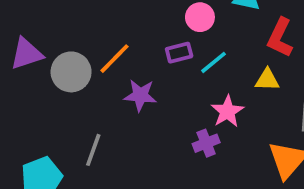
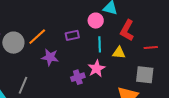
pink circle: (200, 17) -> (96, 21), moved
cyan line: (213, 62) -> (100, 44), moved, turned -56
purple cross: (206, 143) -> (78, 77), moved

